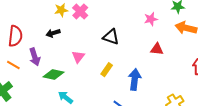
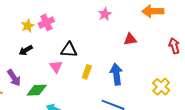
pink cross: (80, 12) -> (46, 22), turned 35
pink star: (151, 19) -> (105, 14), moved
black triangle: (111, 37) -> (69, 50), moved

